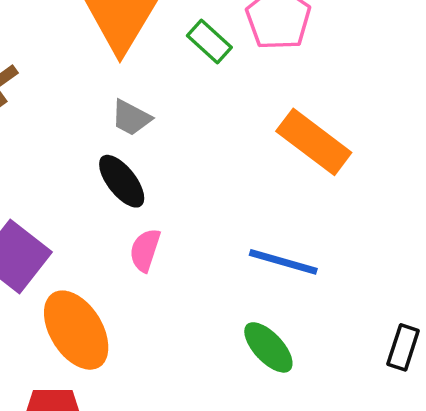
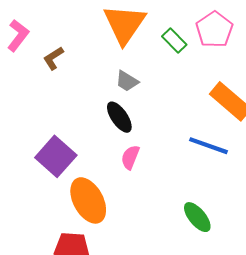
blue line: (283, 262) -> (208, 146), moved

